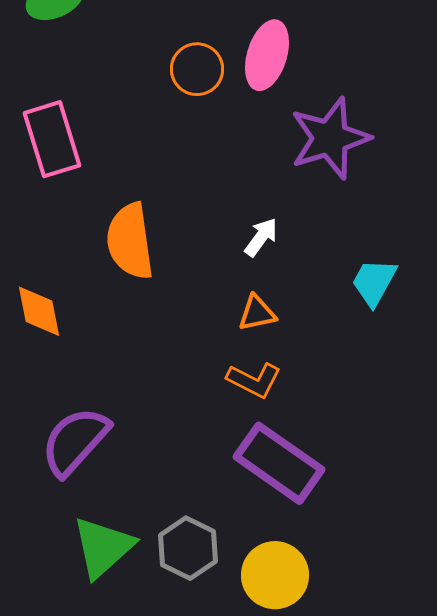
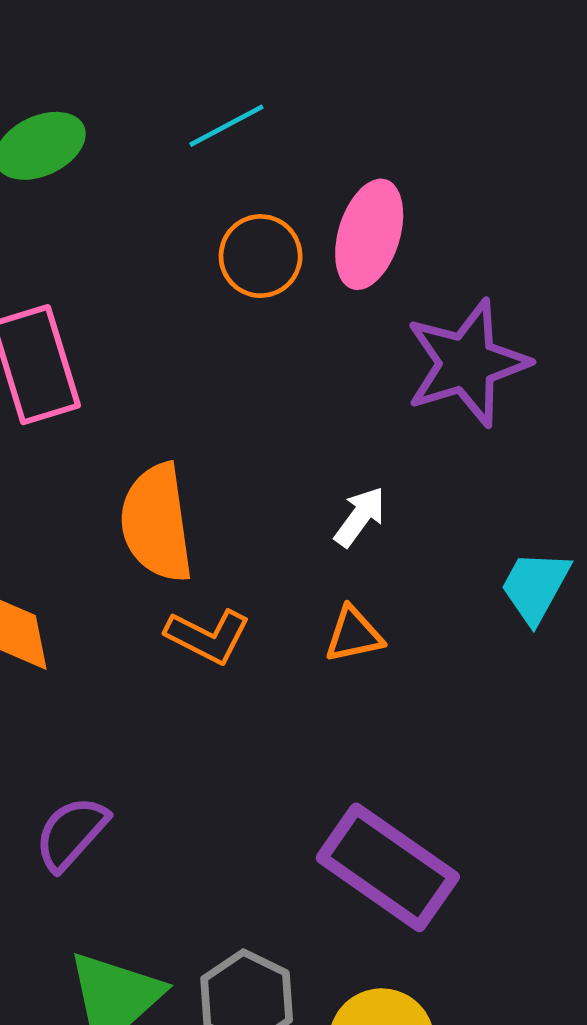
orange L-shape: (254, 380) -> (208, 636), moved
purple semicircle: (75, 441) -> (71, 833), size x0.7

